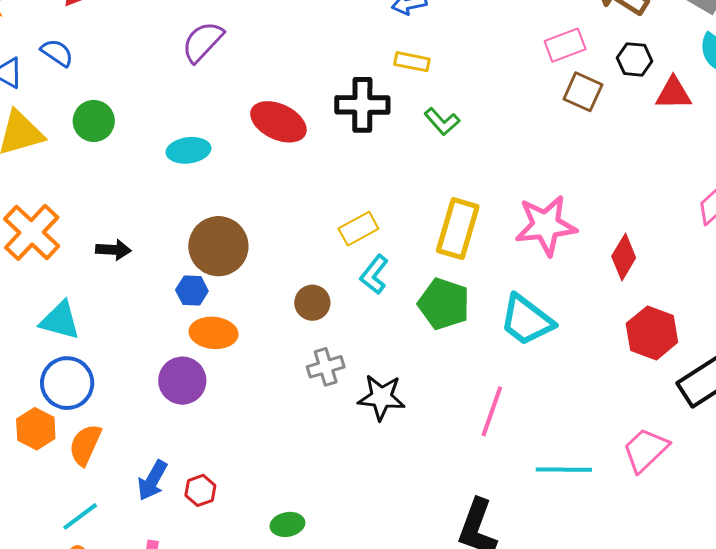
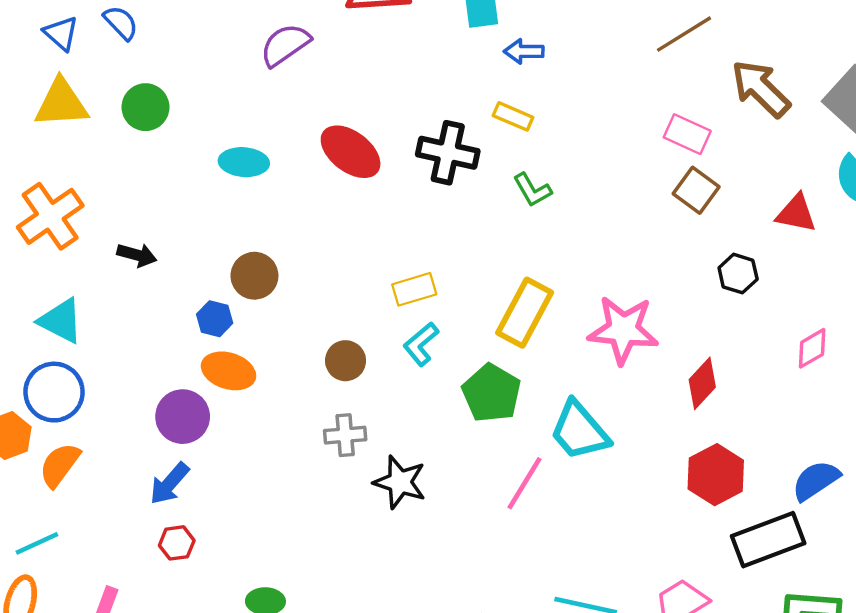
pink rectangle: (565, 45) -> (687, 134), turned 33
black hexagon: (635, 59) -> (738, 274), moved
brown circle: (218, 246) -> (254, 276), size x0.7
pink line: (492, 411) -> (525, 483), moved
blue arrow: (152, 480) -> (169, 484), moved

